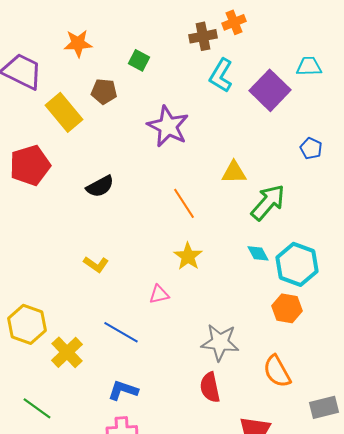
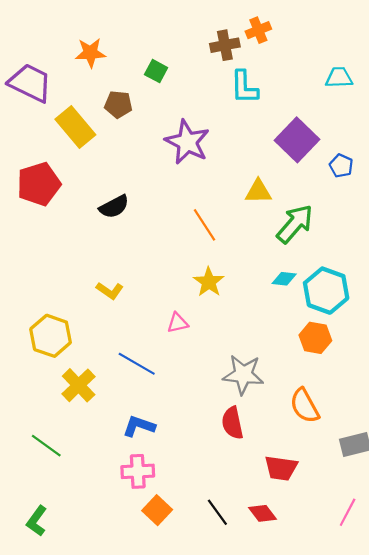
cyan L-shape: (221, 75) -> (244, 87), turned -32
purple square: (270, 90) -> (297, 140), moved
cyan diamond: (258, 253) -> (284, 279), turned -55
yellow hexagon: (27, 324) -> (51, 336), moved

